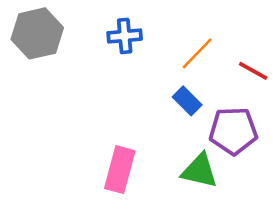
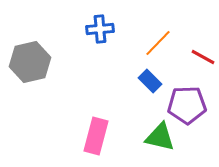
gray hexagon: (37, 33) -> (30, 62), moved

